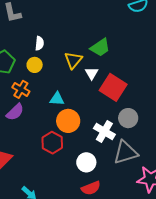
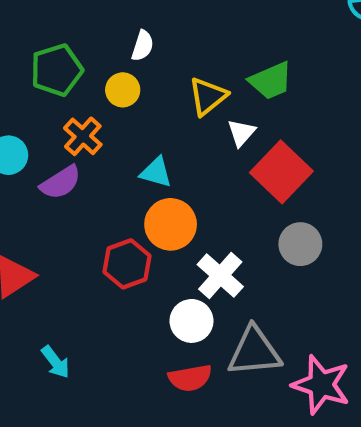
white cross: (104, 131) -> (220, 276), moved
gray triangle: (126, 152) -> (254, 351), moved

